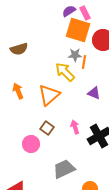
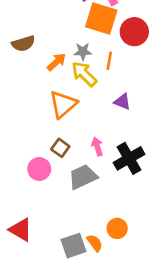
gray star: (75, 55) -> (83, 51), moved
orange arrow: (18, 91) -> (56, 62), moved, turned 70
gray trapezoid: (64, 169) -> (83, 177), moved

